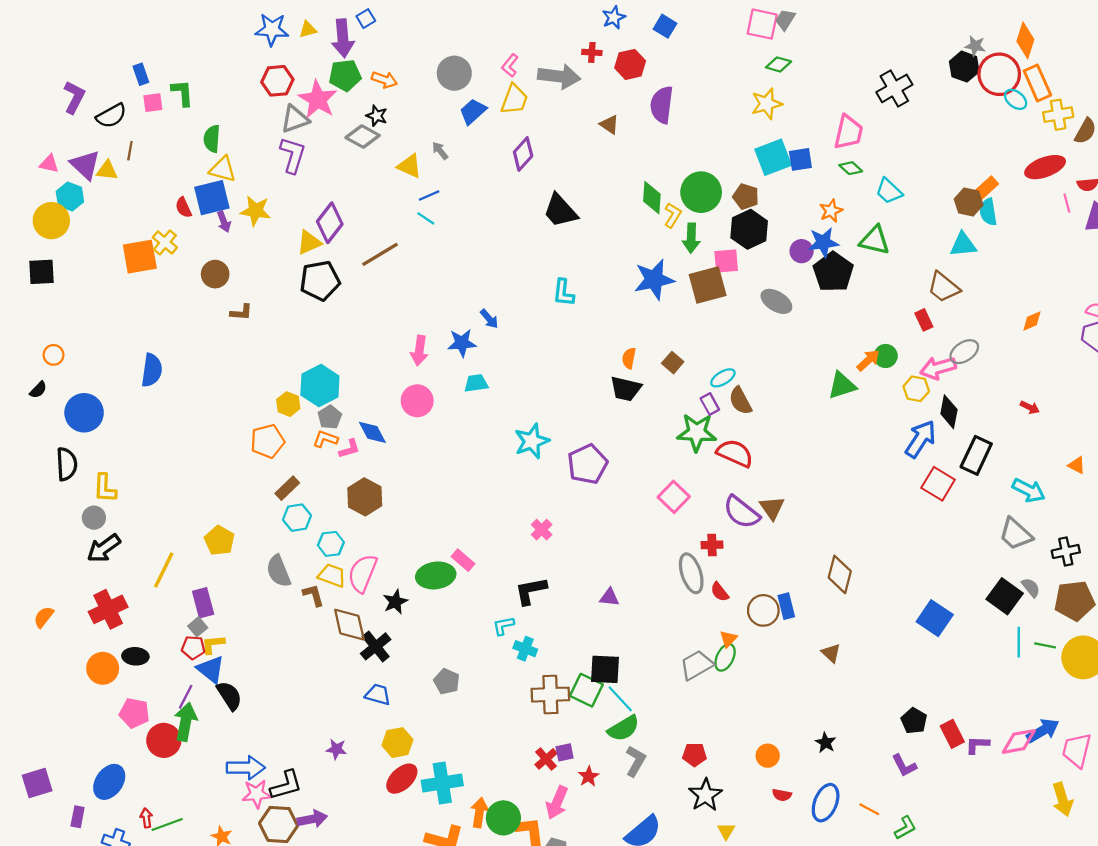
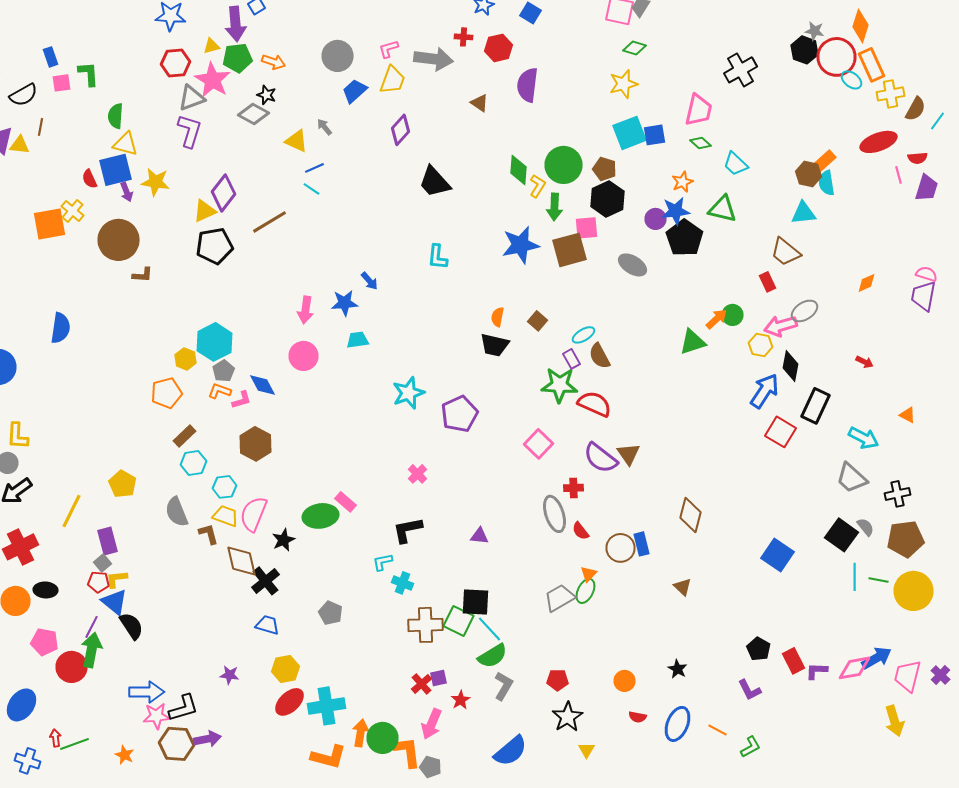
yellow triangle: (308, 29) -> (212, 46), moved
pink L-shape: (510, 66) -> (388, 49), turned 35
brown circle: (215, 274) -> (118, 240), size x1.6

